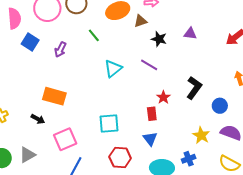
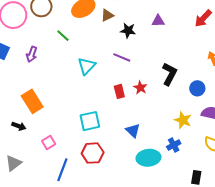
orange rectangle: (54, 96) -> (32, 101), turned 50
red rectangle: (152, 114) -> (119, 91), moved
pink square: (65, 139) -> (49, 143), size x0.6
red hexagon: (120, 158) -> (93, 153), moved

